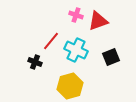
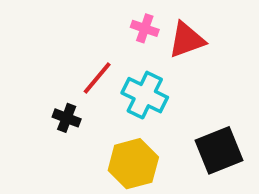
black square: (111, 57) -> (219, 150), moved, size x1.4

